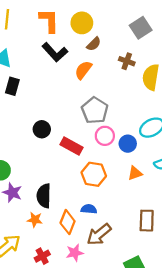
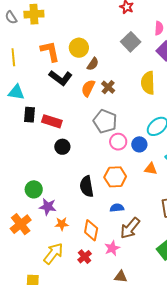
brown cross: (127, 61) -> (108, 87), moved, turned 32
red rectangle: (71, 146) -> (52, 121), moved
orange triangle: (135, 173) -> (151, 169), turned 40
black semicircle: (44, 196) -> (87, 186), moved
orange star: (35, 220) -> (62, 224), moved
orange diamond: (68, 222) -> (91, 230), moved

